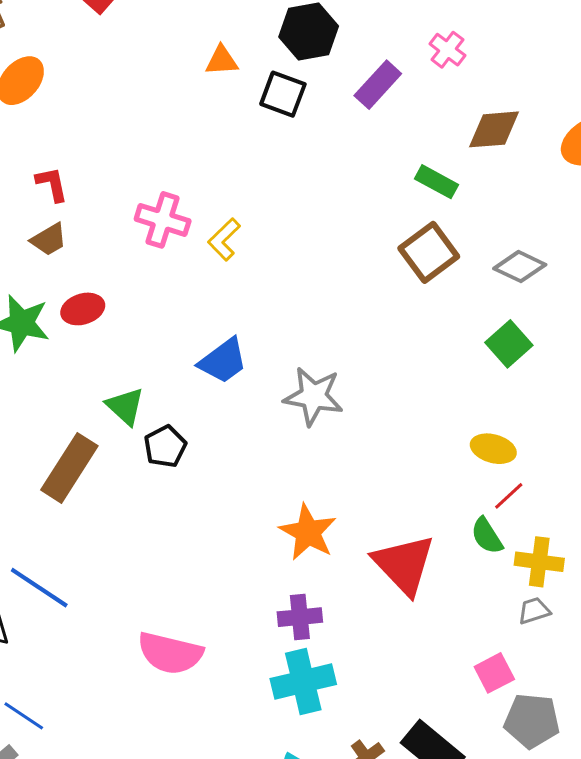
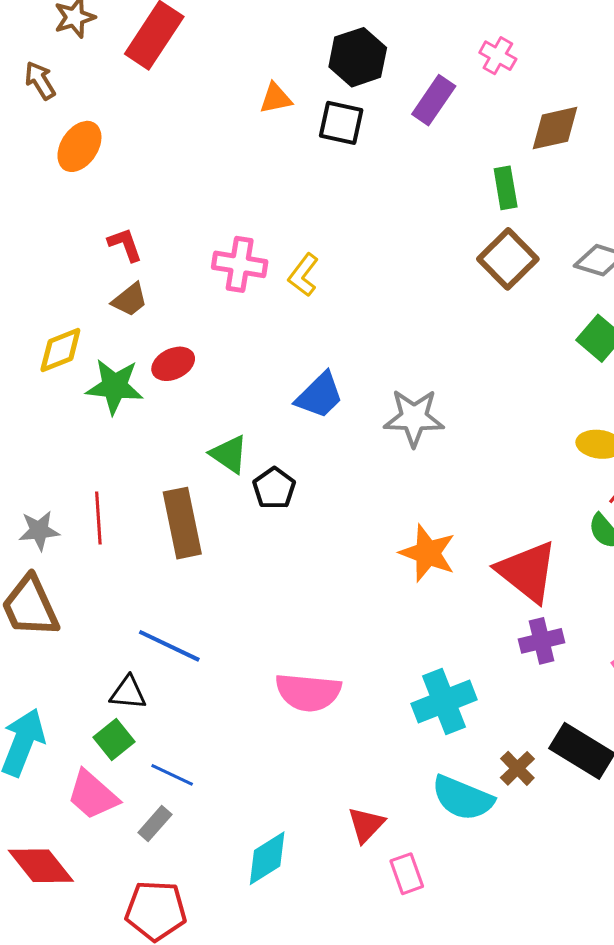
green rectangle: (437, 182) -> (506, 188), turned 60
brown rectangle: (69, 468) -> (182, 523), turned -36
purple cross: (300, 617) -> (542, 641), moved

